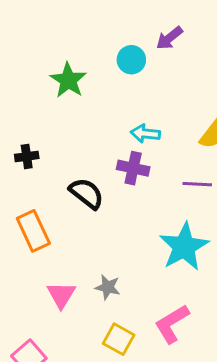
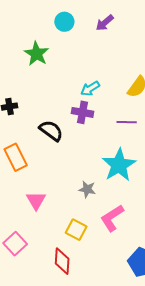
cyan circle: (131, 60) -> (64, 22), moved
cyan arrow: (145, 134) -> (90, 89), turned -36
gray star: (108, 287) -> (87, 189), moved

